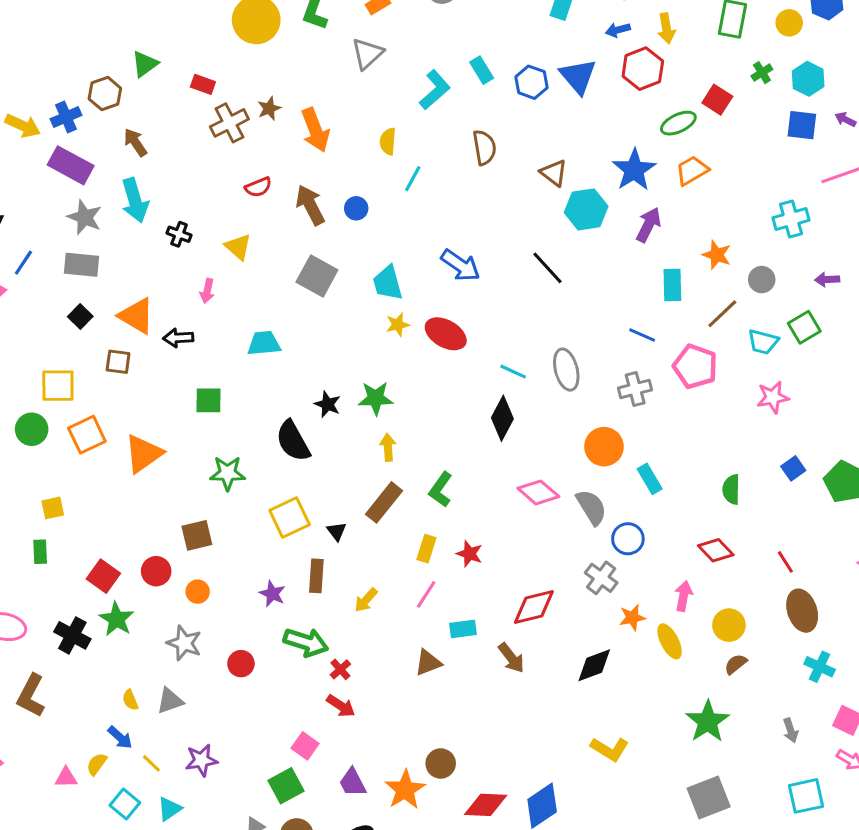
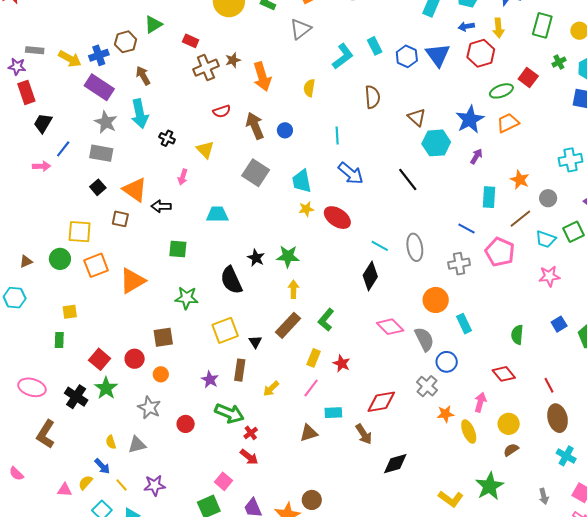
cyan line: (413, 179) -> (337, 136), moved, turned -36
purple arrow: (648, 225) -> (476, 156), size x0.7
black diamond: (594, 665) -> (395, 464), moved
yellow L-shape: (610, 749) -> (451, 499), moved

